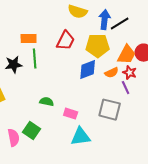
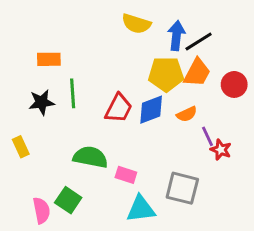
orange rectangle: (29, 39) -> (49, 59), moved
red trapezoid: (66, 41) -> (119, 108), moved
orange trapezoid: (127, 55) -> (197, 73), moved
red star: (130, 73) -> (221, 150), moved
green semicircle: (47, 102) -> (90, 157), size x1.6
gray square: (110, 110) -> (182, 188), moved

